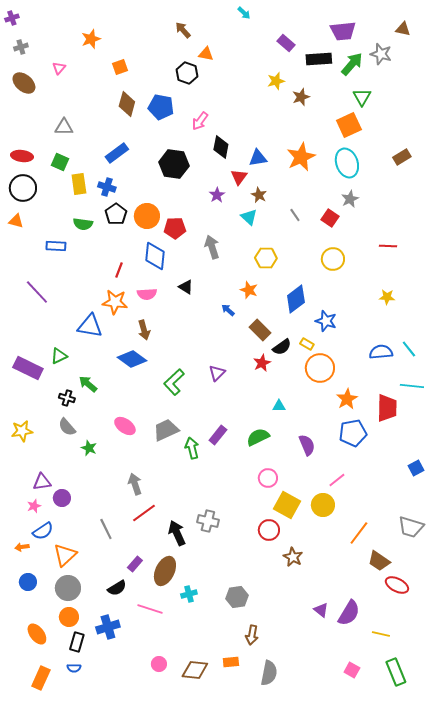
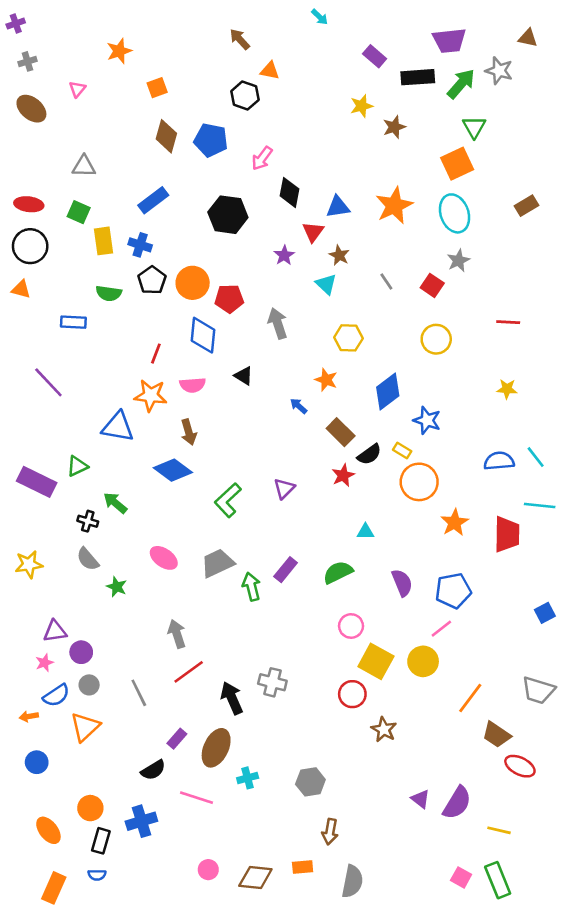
blue pentagon: (353, 433) -> (453, 591), moved
gray circle: (68, 588) -> (89, 685), moved, size x0.6
green rectangle: (396, 672) -> (498, 880), moved

